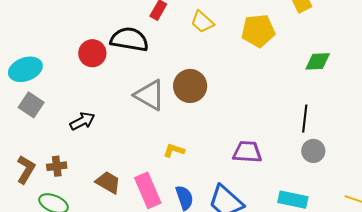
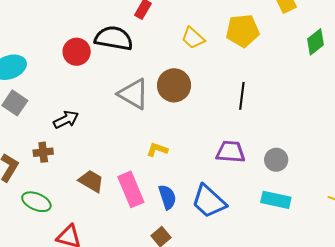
yellow trapezoid: (202, 22) -> (193, 38), moved
green diamond: (318, 61) -> (315, 42), moved, turned -36
black line: (305, 118) -> (242, 96), moved
gray circle: (313, 151) -> (276, 160), moved
brown cross: (57, 166) -> (43, 152), moved

